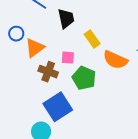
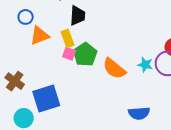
yellow rectangle: (92, 39) -> (68, 38), moved
brown cross: (48, 72) -> (15, 81), moved
green pentagon: (84, 78) -> (85, 54), moved

